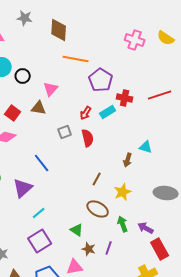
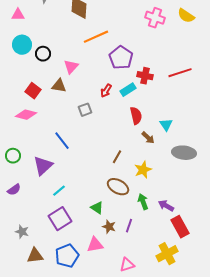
orange line: (76, 59) -> (96, 37), turned -35
red semicircle: (88, 138) -> (136, 116), moved
cyan triangle: (146, 147) -> (166, 125), turned 40
brown arrow: (128, 160) -> (148, 138), turned -64
gray ellipse: (166, 193) -> (184, 153), moved

